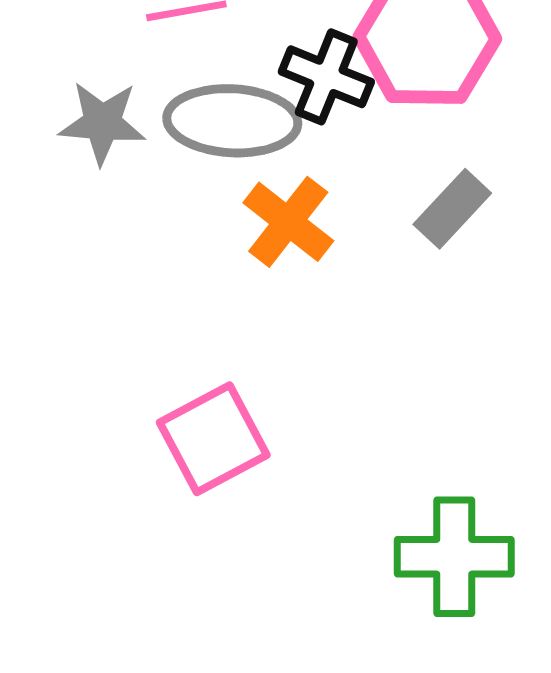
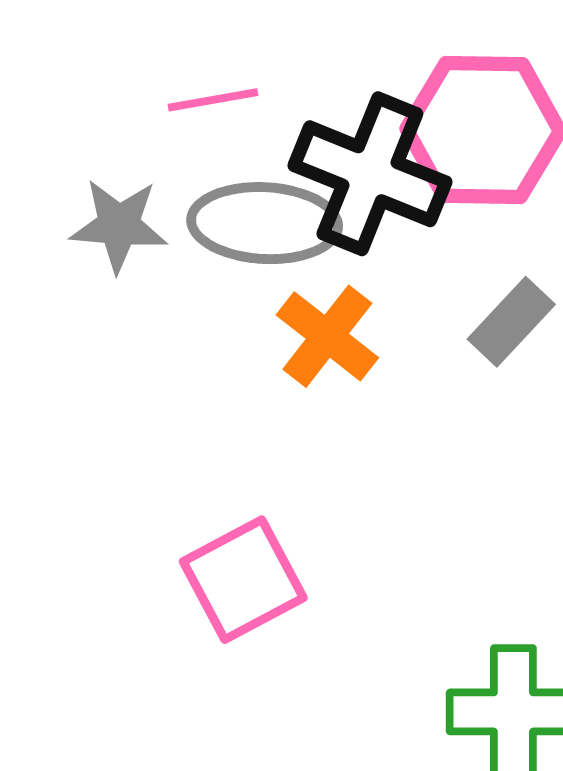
black cross: (326, 77) -> (370, 174), size x1.5

